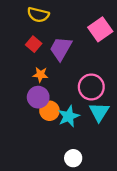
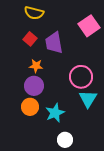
purple trapezoid: (61, 49) -> (54, 43), turned -40
orange circle: (49, 111) -> (30, 107), moved
cyan star: (69, 116) -> (55, 113), moved

